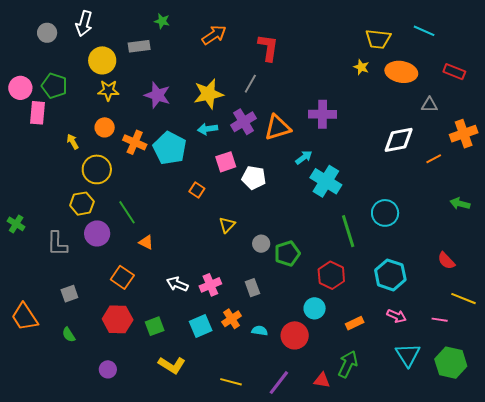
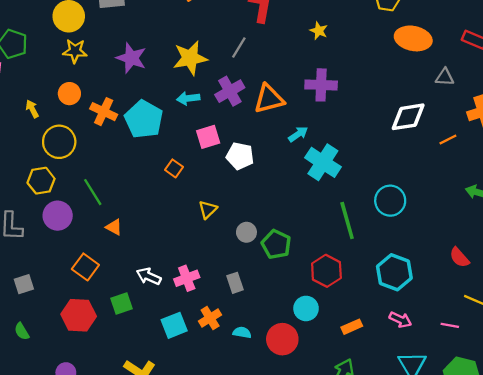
yellow star: (361, 67) -> (319, 31), moved
green pentagon: (287, 253) -> (276, 244), turned -30
green square: (155, 326) -> (122, 303), moved

